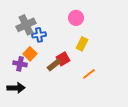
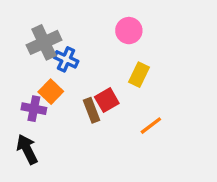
blue cross: (39, 35) -> (66, 59), turned 32
brown rectangle: (54, 65) -> (92, 110), turned -72
black arrow: (16, 88) -> (27, 149), turned -114

